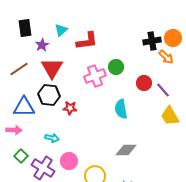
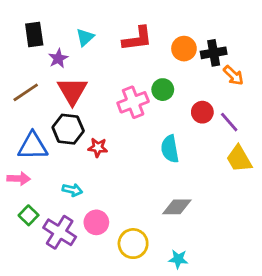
orange circle: (173, 38) -> (184, 49), moved
red L-shape: (87, 41) -> (137, 39), moved

